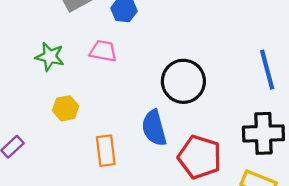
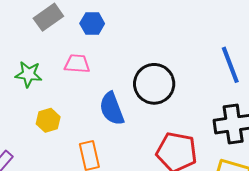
blue semicircle: (154, 128) -> (112, 109), moved

